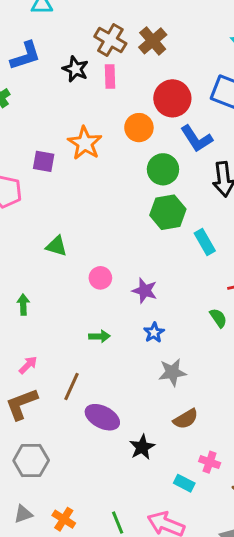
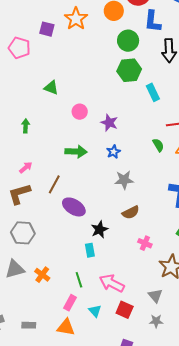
blue L-shape: (197, 139) -> (153, 21), turned 35
green arrow: (99, 336) -> (76, 152), size x1.5
cyan rectangle: (184, 483) -> (90, 250), moved, turned 48
gray triangle: (23, 514) -> (15, 269), size x1.5

